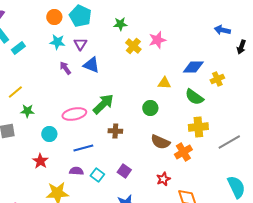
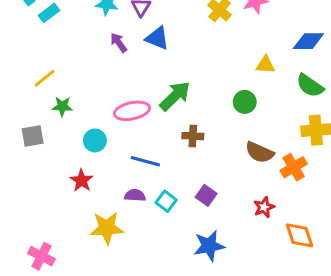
blue line: (83, 148) -> (145, 161), turned 30

